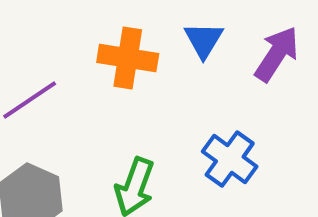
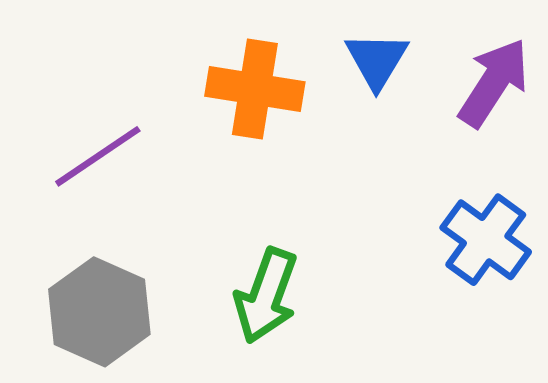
blue cross: (230, 159) -> (486, 240), moved

